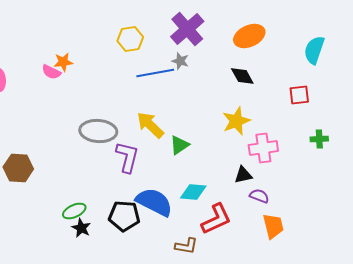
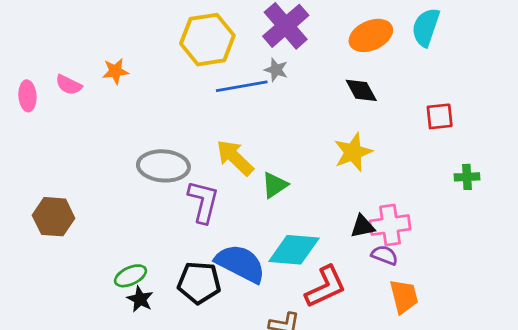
yellow hexagon: (130, 39) -> (207, 40), size x1.5
cyan semicircle: (314, 50) -> (426, 27), moved
pink semicircle: (51, 72) -> (69, 85), moved
pink cross: (263, 148) -> (390, 225), moved
cyan diamond: (193, 192) -> (294, 250), size x1.4

